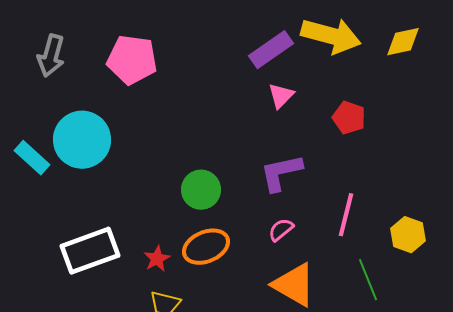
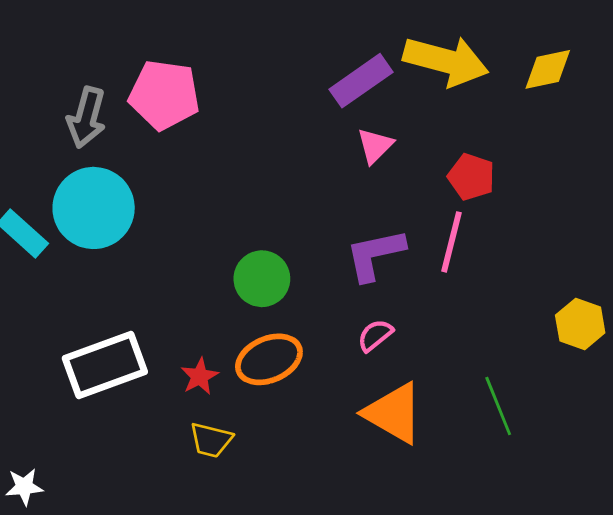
gray arrow: (51, 56) -> (86, 117), moved
pink line: (346, 215) -> (451, 242), moved
yellow hexagon: (408, 235) -> (580, 324), moved

